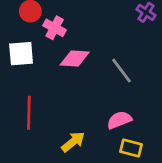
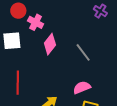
pink diamond: (75, 59) -> (50, 44), turned -55

